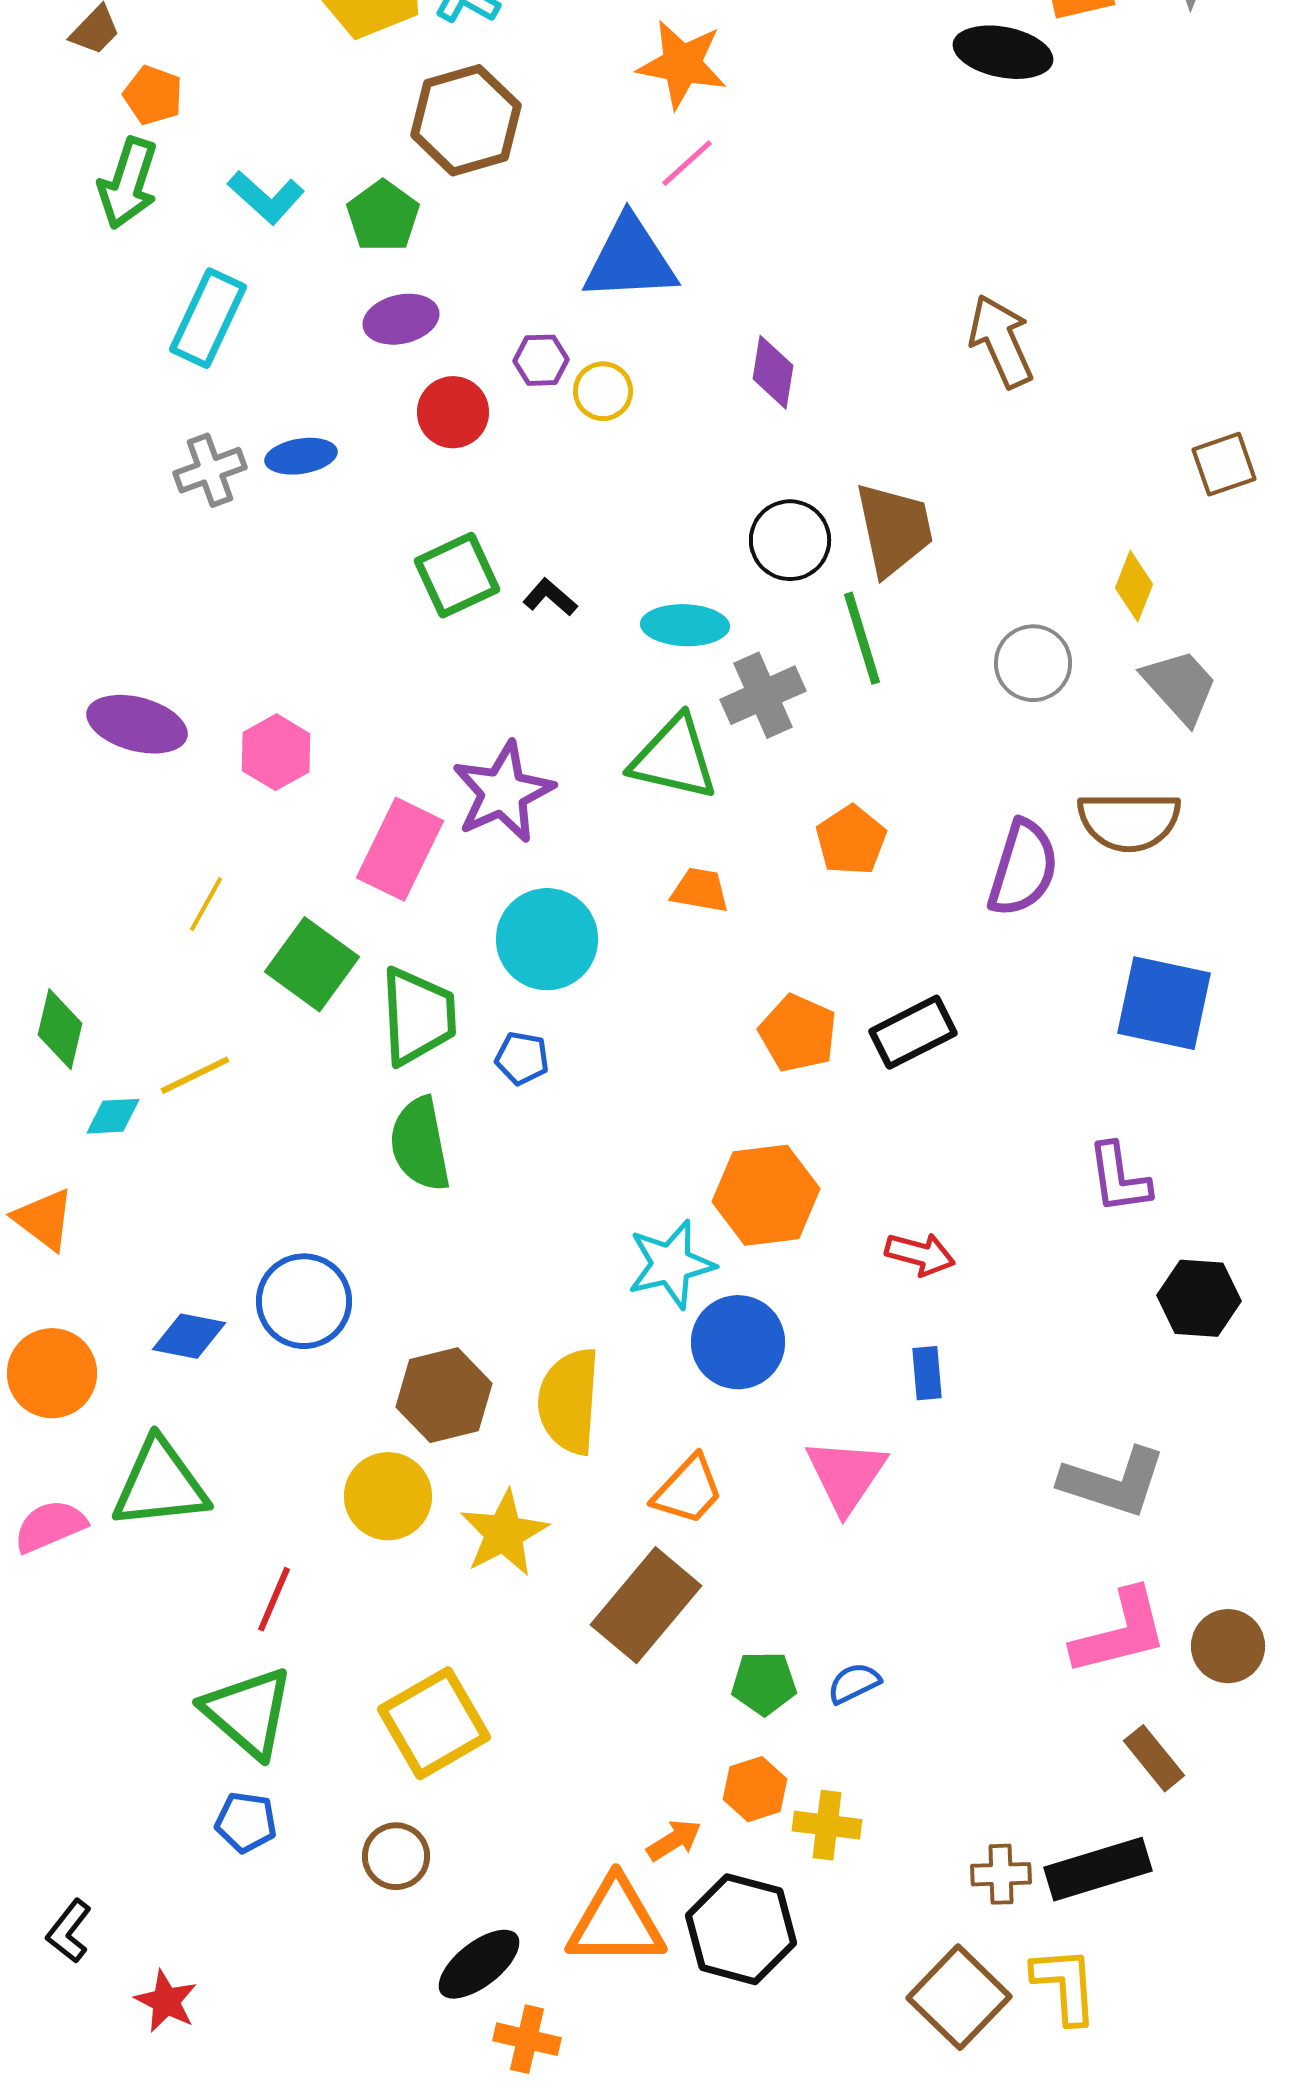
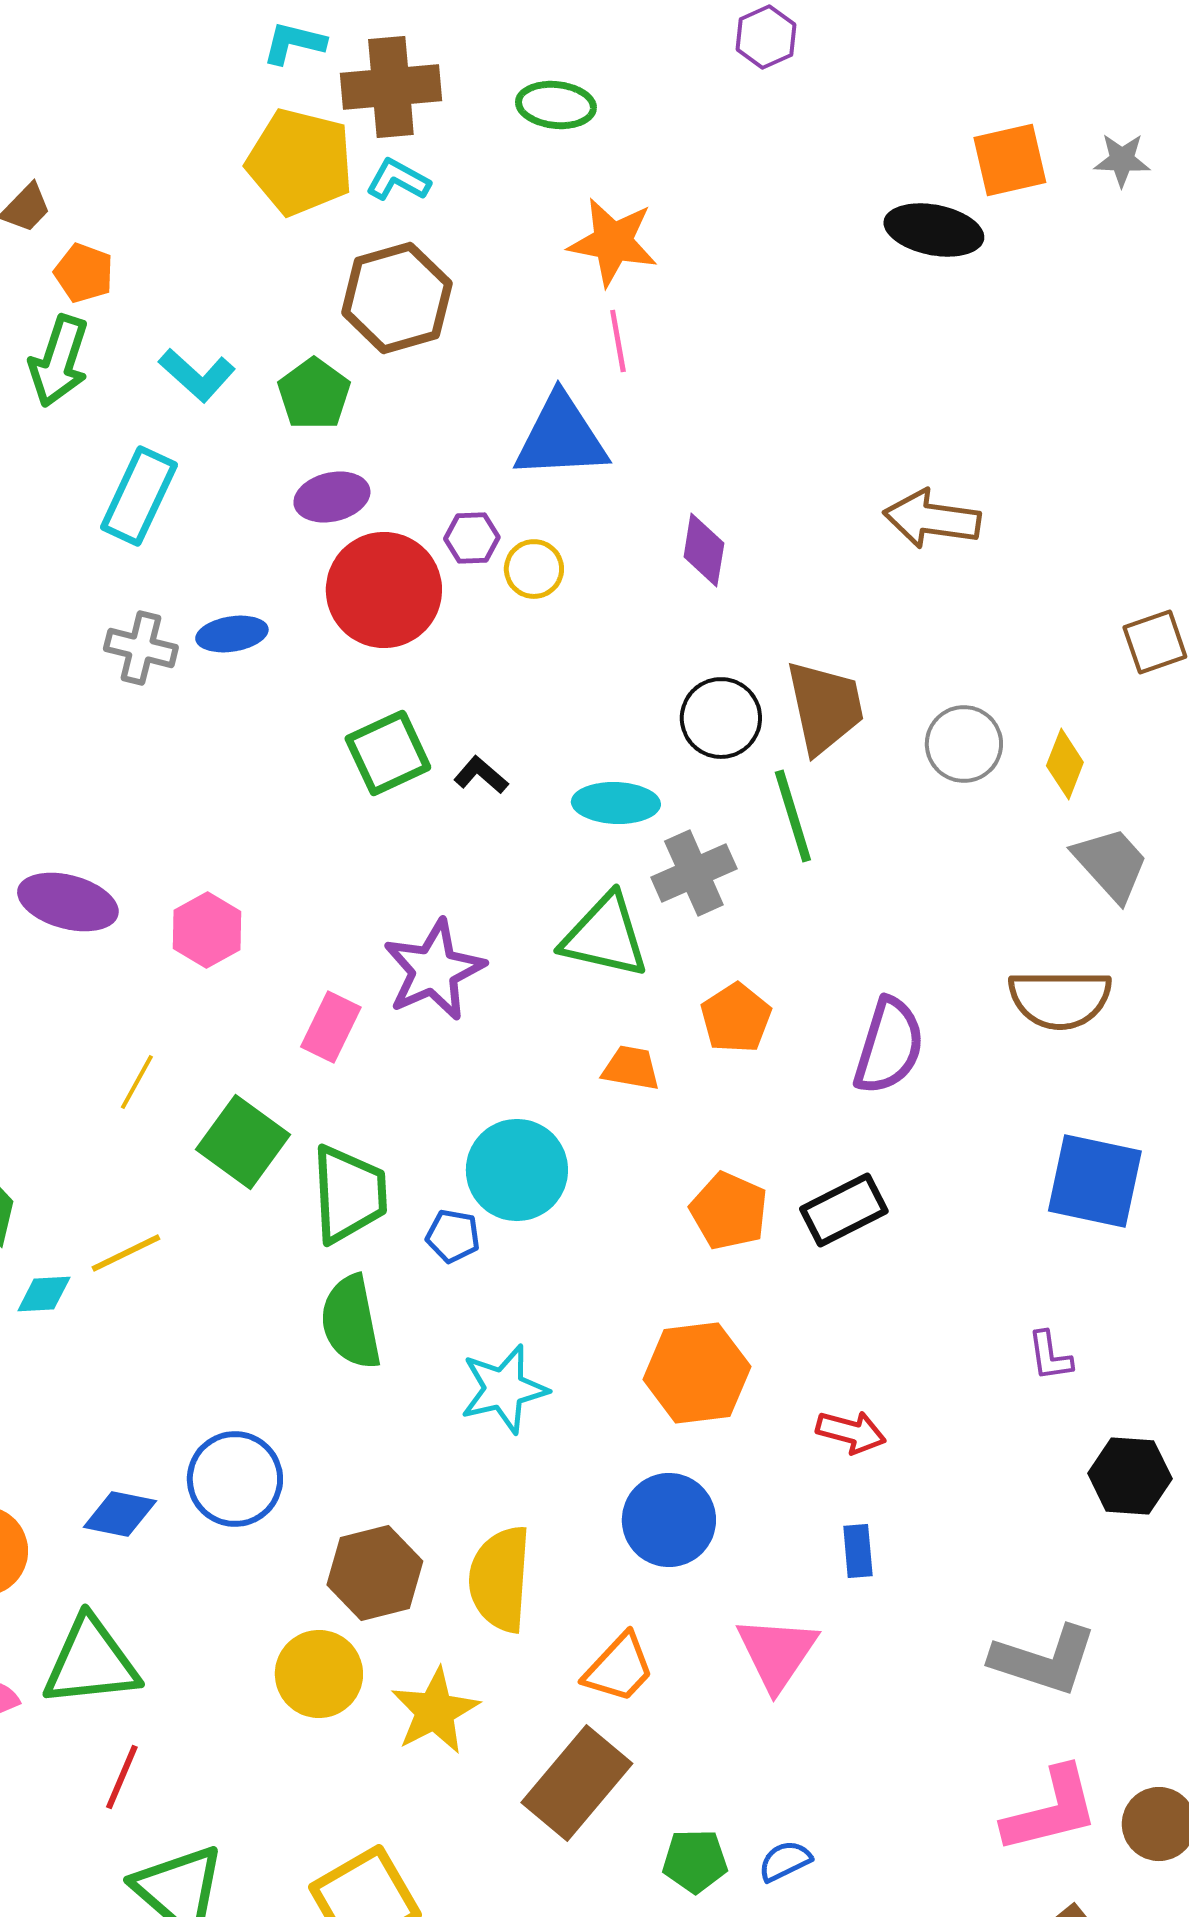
pink line: (687, 163) -> (618, 341), turned -58
brown arrow: (1001, 341) -> (932, 519), turned -58
red circle: (453, 412) -> (384, 590), size x1.6
gray cross: (210, 470) -> (141, 648), turned 34
gray circle: (1033, 663) -> (964, 744), moved
orange pentagon: (851, 840) -> (736, 1018), moved
pink rectangle: (400, 849) -> (331, 1027), size x0.7
purple semicircle: (1023, 868) -> (889, 1046), moved
cyan circle: (547, 939) -> (517, 1170), moved
purple L-shape: (1119, 1178) -> (1050, 1356), size x0.7
cyan star: (671, 1264) -> (504, 1389), moved
red line: (274, 1599) -> (122, 1777), moved

